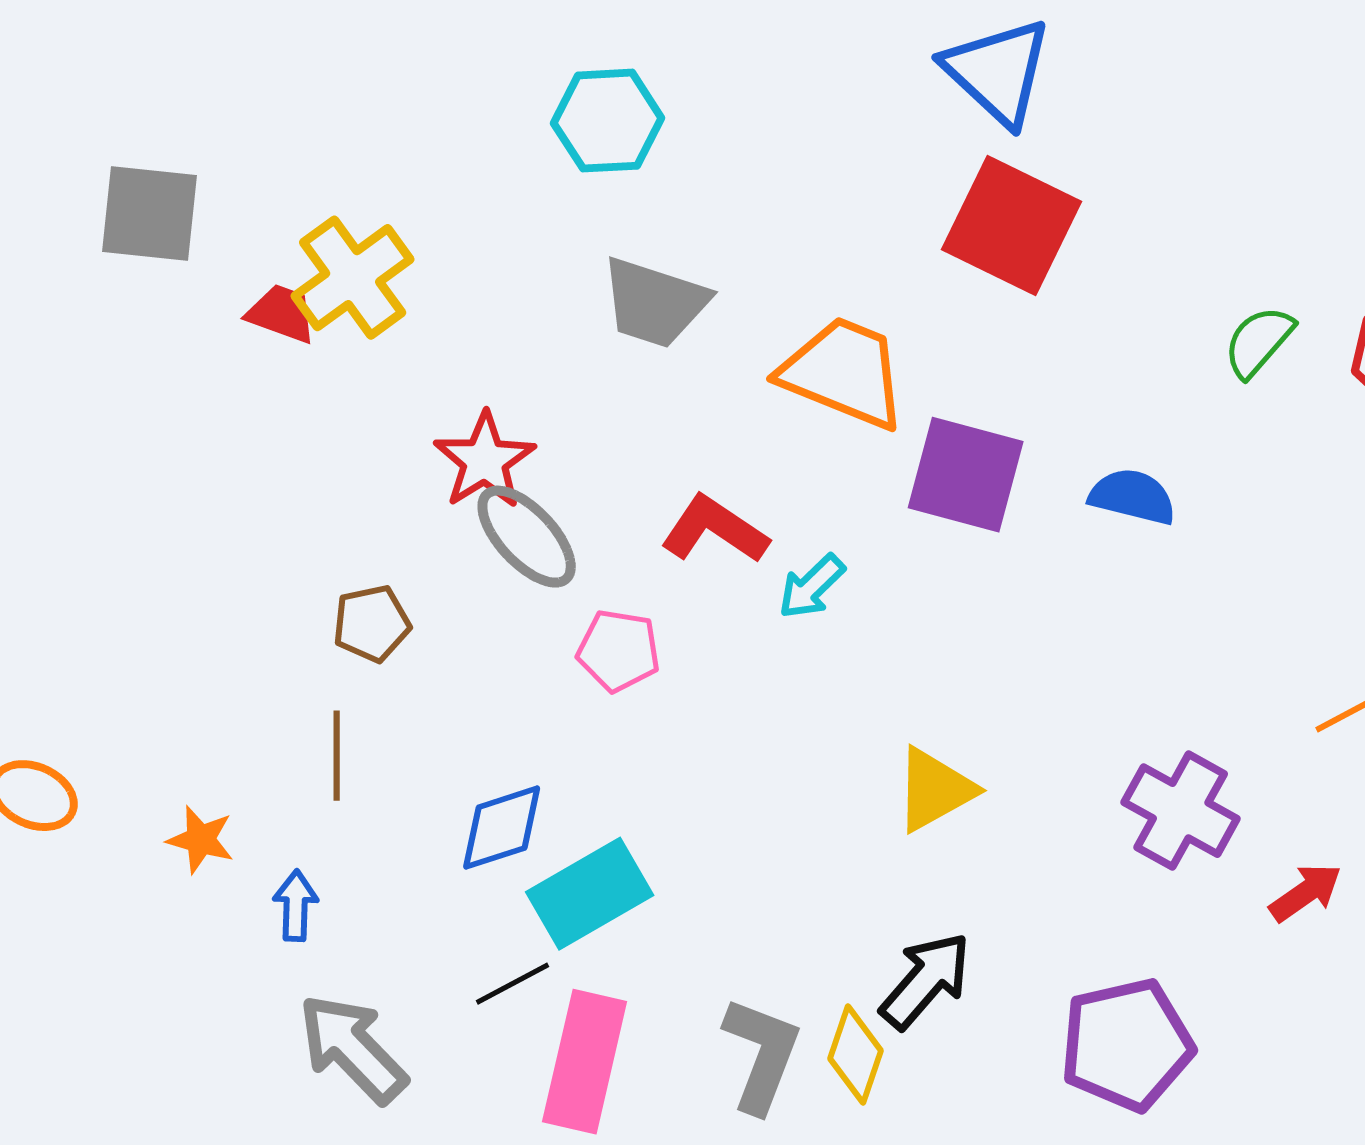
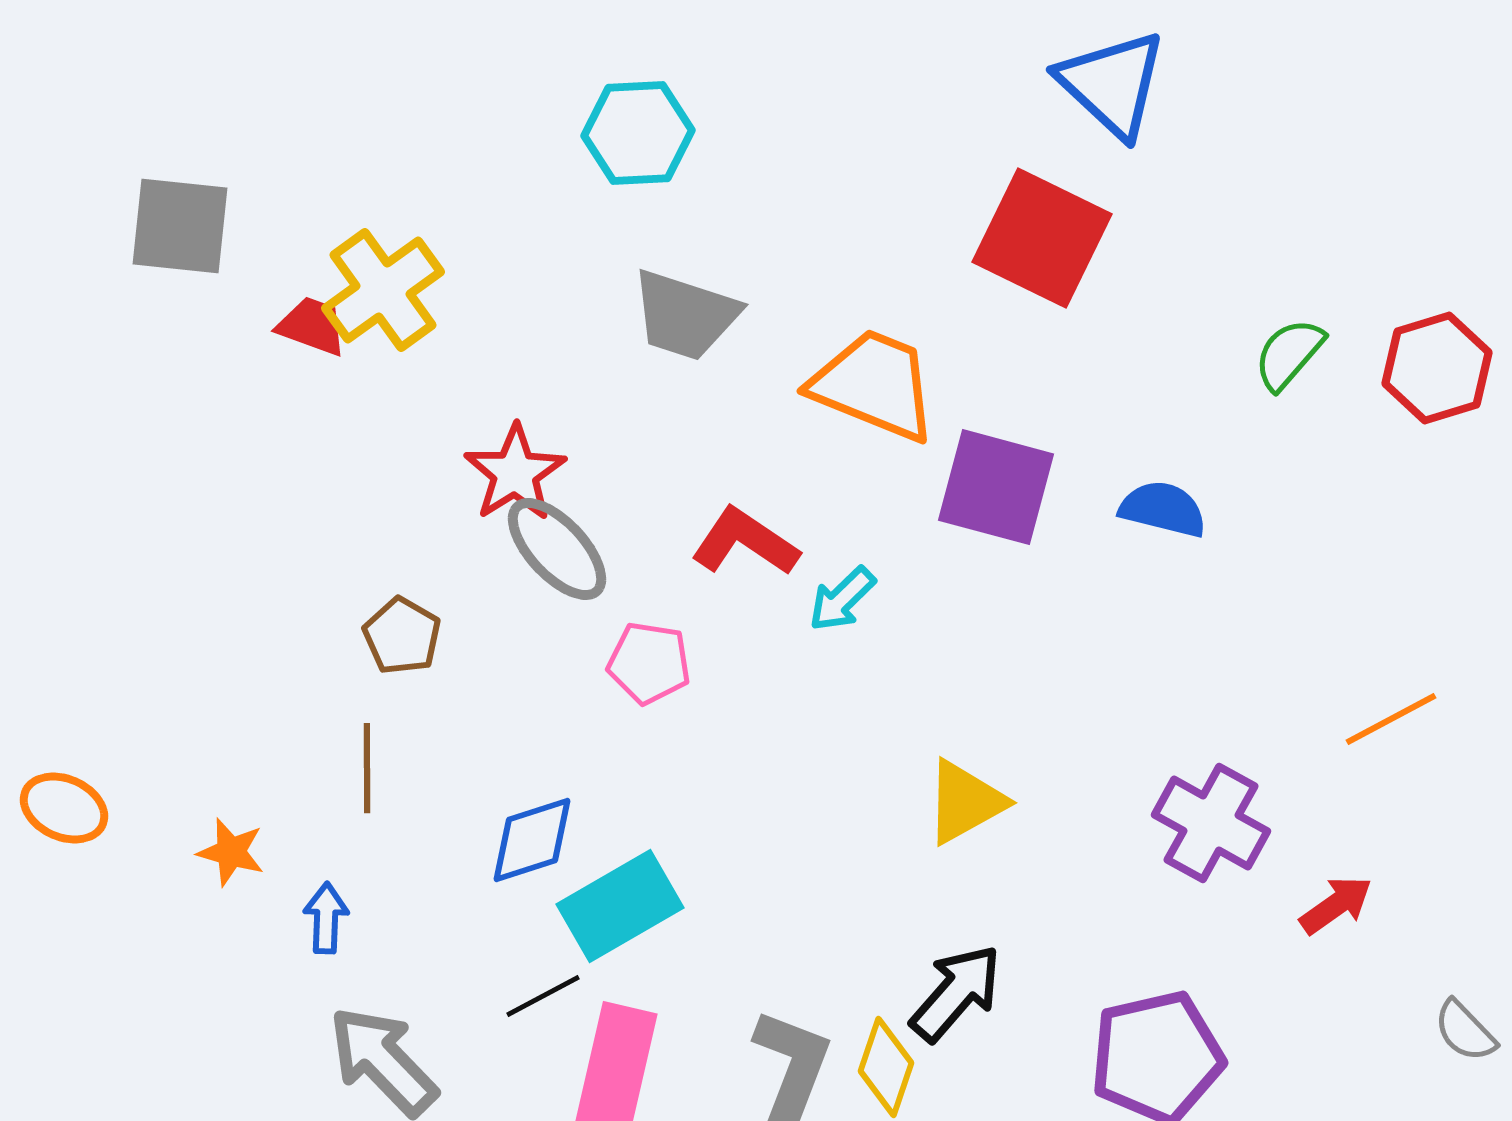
blue triangle: (998, 72) -> (1112, 84), moved
brown pentagon: (372, 624) -> (402, 636), turned -30

